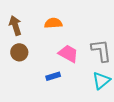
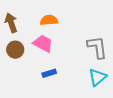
pink trapezoid: (68, 54) -> (43, 43), moved

